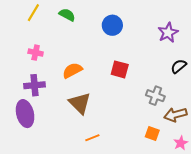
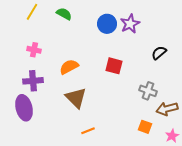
purple star: (168, 33) -> (130, 24), moved
black semicircle: (179, 66) -> (159, 53), moved

